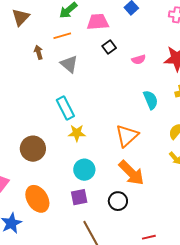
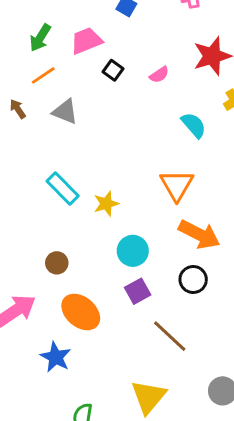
cyan rectangle: (65, 108) -> (63, 188), moved
brown circle: (33, 149) -> (57, 263), moved, size x0.6

